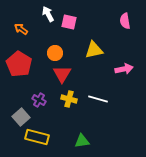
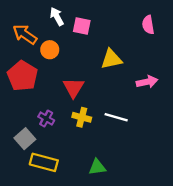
orange arrow: (21, 29) -> (25, 34), size x1.5
orange circle: (55, 53) -> (50, 50), moved

